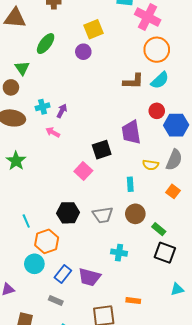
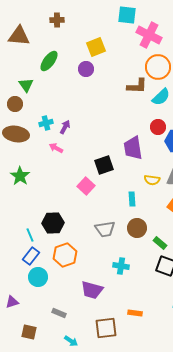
brown L-shape: (133, 81) -> (137, 86), moved
black hexagon: (68, 213) -> (53, 223), moved
orange hexagon: (47, 241) -> (65, 255), moved
blue rectangle: (63, 274) -> (31, 256), moved

